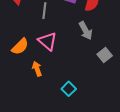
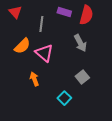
orange semicircle: (20, 47) -> (22, 46), moved
gray square: (105, 55) -> (82, 77), moved

